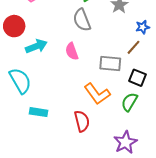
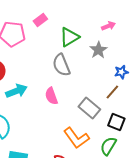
gray rectangle: (110, 63) -> (89, 108), turned 35

